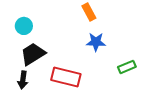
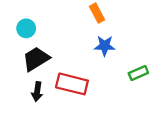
black arrow: (23, 80) -> (37, 92), moved

